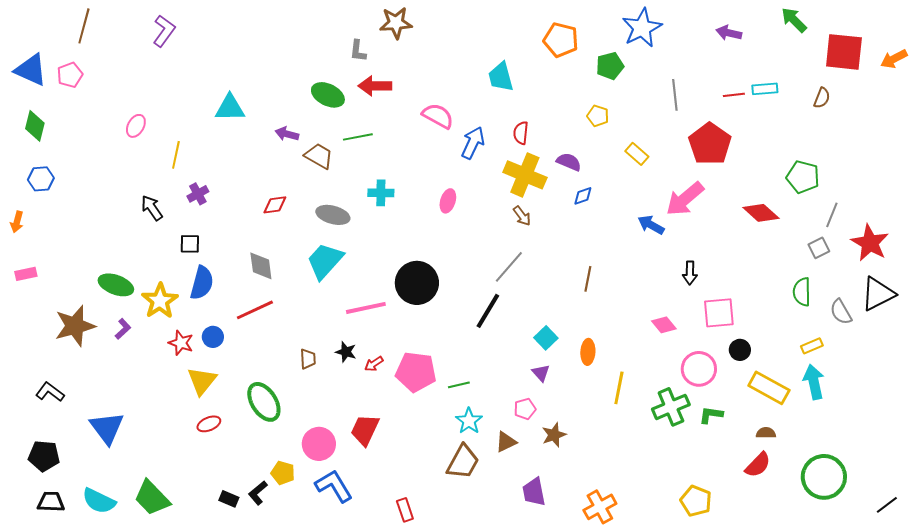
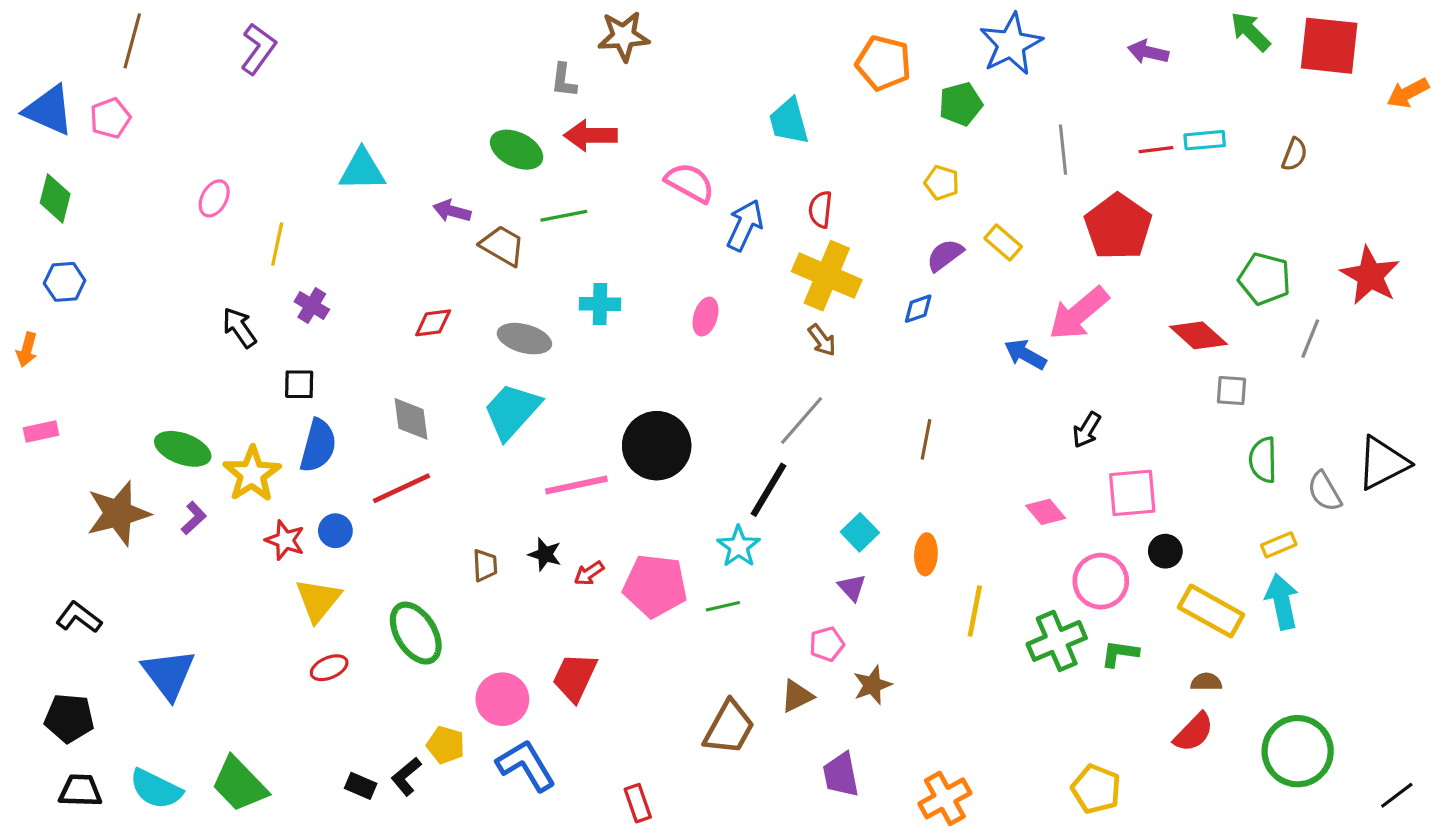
red square: (844, 52) -> (1329, 46), moved
purple semicircle: (569, 162) -> (945, 255), moved, turned -60
purple cross: (198, 194) -> (312, 306), turned -30
red star: (870, 243) -> (1370, 276), moved
gray square: (819, 248) -> (1231, 391), moved, turned 30
black arrow: (690, 273) -> (1087, 430), turned 30
cyan star: (469, 421) -> (739, 546), moved

